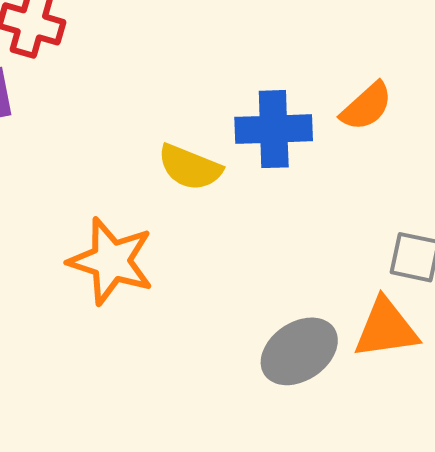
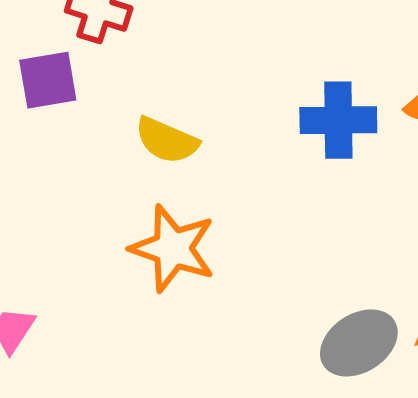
yellow semicircle: (190, 167) -> (167, 140), moved

